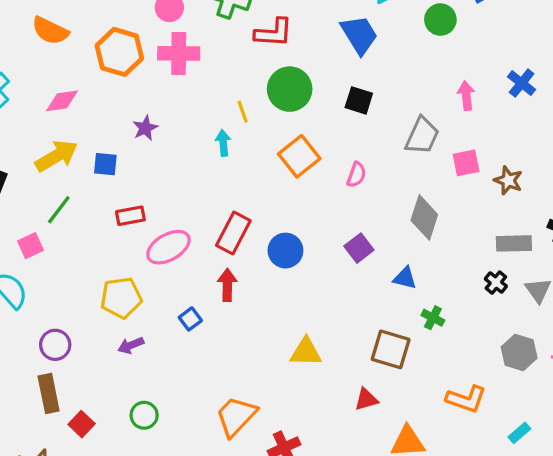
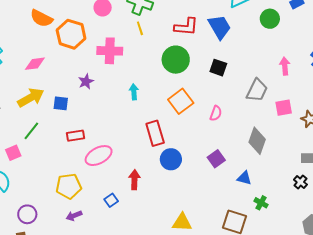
orange semicircle: (50, 31) -> (41, 18), moved
red L-shape: (274, 33) -> (186, 27), moved
pink cross: (179, 53) -> (110, 51), moved
yellow line: (243, 112) -> (140, 28), moved
red rectangle: (233, 233) -> (155, 133), moved, turned -45

